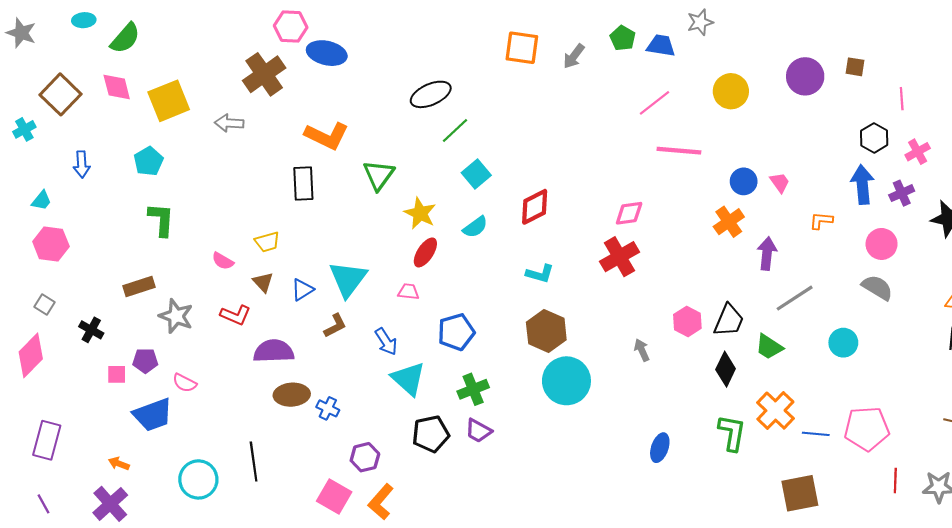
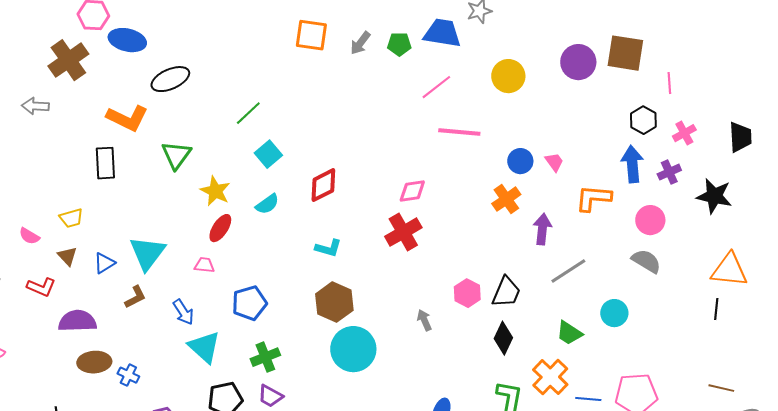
green pentagon: (623, 38) -> (399, 44), moved, turned -30
blue trapezoid: (661, 46) -> (442, 33), size x1.4
brown square: (855, 67) -> (625, 53), size x2.0
black ellipse: (431, 94) -> (170, 79), moved
orange L-shape: (821, 221) -> (593, 198), size x1.6
green trapezoid: (769, 347) -> (569, 333), moved

